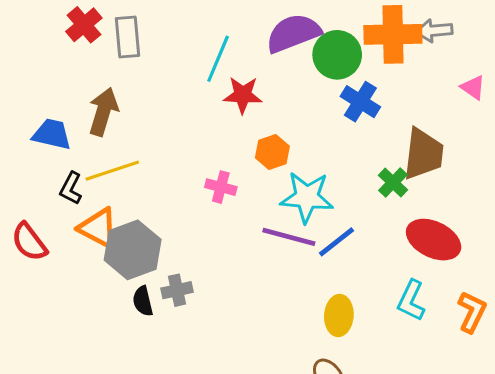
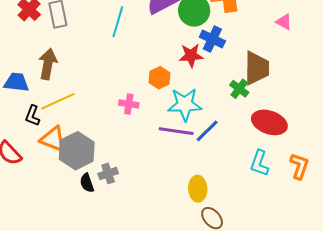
red star: (243, 95) -> (191, 55), moved
yellow ellipse: (339, 315) -> (198, 189), moved

